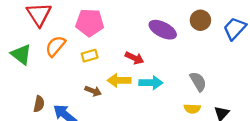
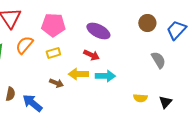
purple ellipse: (163, 30) -> (98, 31), moved
gray semicircle: (198, 82) -> (158, 60), moved

